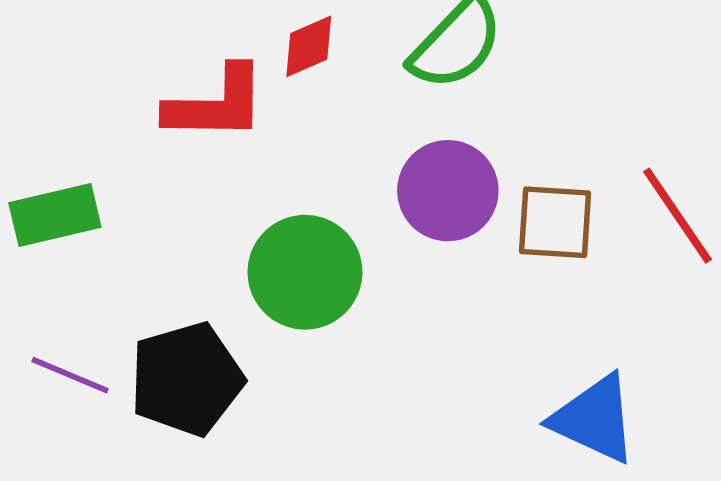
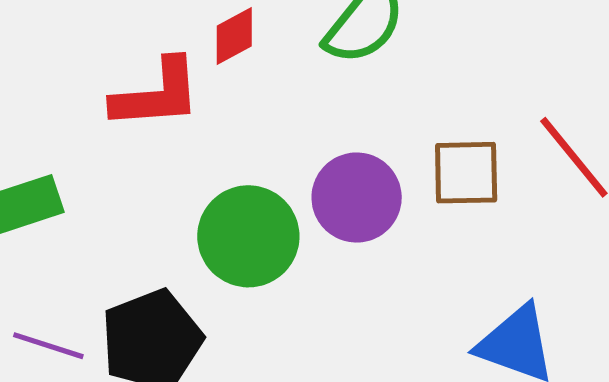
purple circle: (448, 191) -> (357, 198), moved

